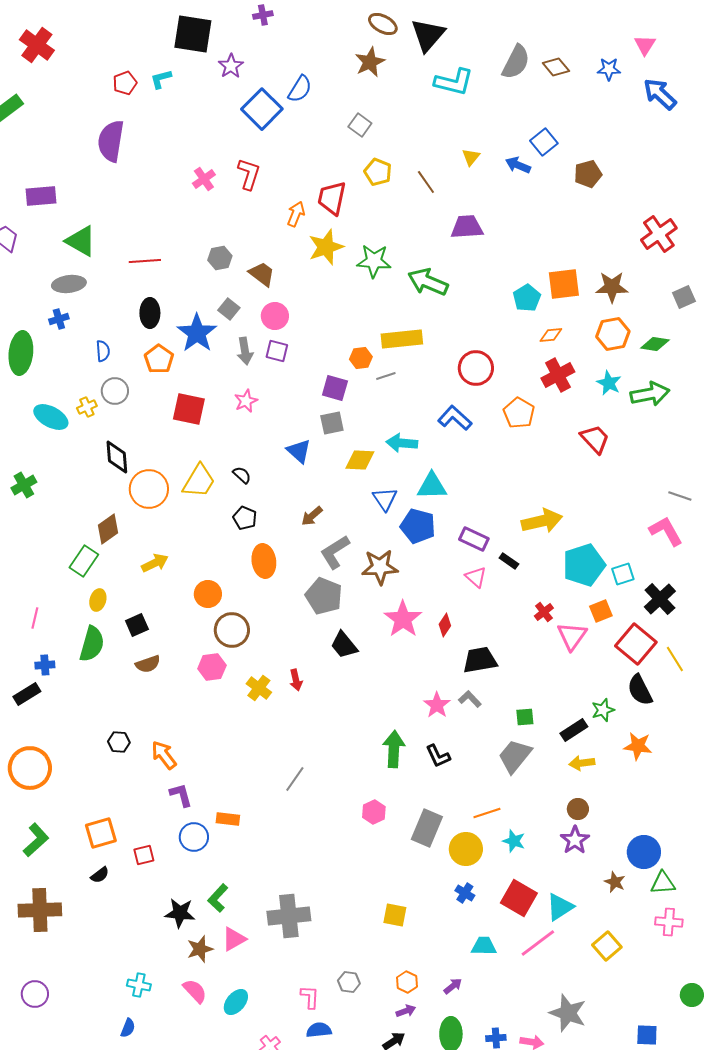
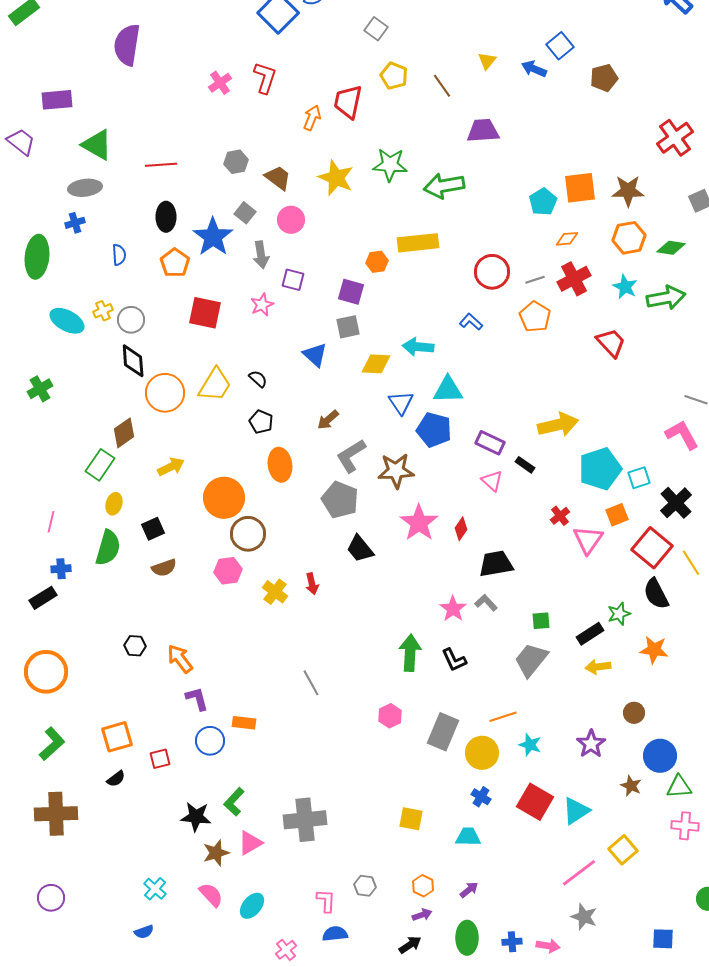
yellow star: (326, 247) -> (336, 178), moved, turned -30
green arrow: (428, 282) -> (444, 186), turned -33
purple square: (277, 351) -> (293, 280), moved
gray line: (386, 376) -> (535, 280), moved
gray circle: (115, 391) -> (131, 320), moved
blue L-shape: (455, 418) -> (471, 322), size x0.7
orange circle: (208, 594) -> (224, 498), size x1.5
gray line: (295, 779) -> (311, 683), turned -64
brown circle: (578, 809) -> (634, 713), moved
pink line: (538, 943) -> (579, 873), moved
cyan trapezoid: (484, 946) -> (468, 837), moved
cyan cross: (139, 985) -> (155, 889), turned 30
gray star: (568, 1013) -> (584, 917), size x0.7
blue semicircle: (128, 1028) -> (144, 932), turned 48

